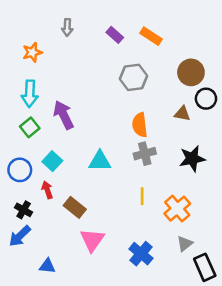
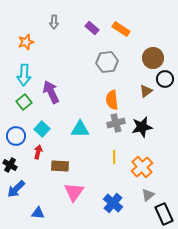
brown triangle: (182, 114) -> (146, 91), turned -48
black star: (192, 159) -> (142, 127), moved
red arrow: (47, 190) -> (38, 152), turned 32
brown rectangle: (75, 207) -> (60, 166), turned -36
black cross: (24, 210) -> (10, 165), moved

